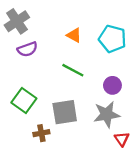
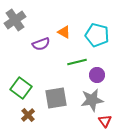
purple semicircle: (27, 49) -> (41, 44), moved
green line: (73, 70) -> (77, 62), moved, turned -42
brown cross: (41, 133) -> (28, 115), moved, turned -32

